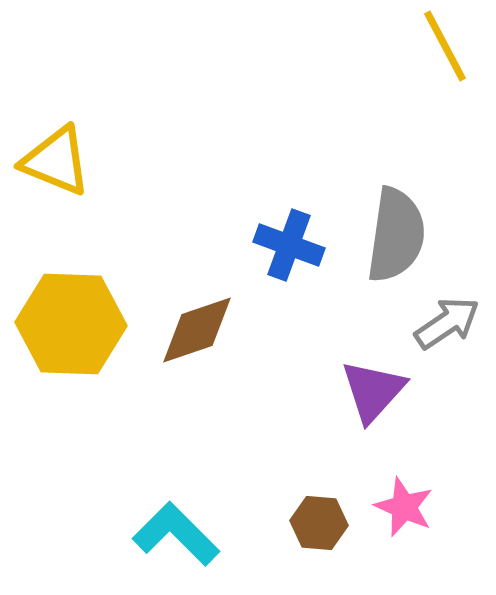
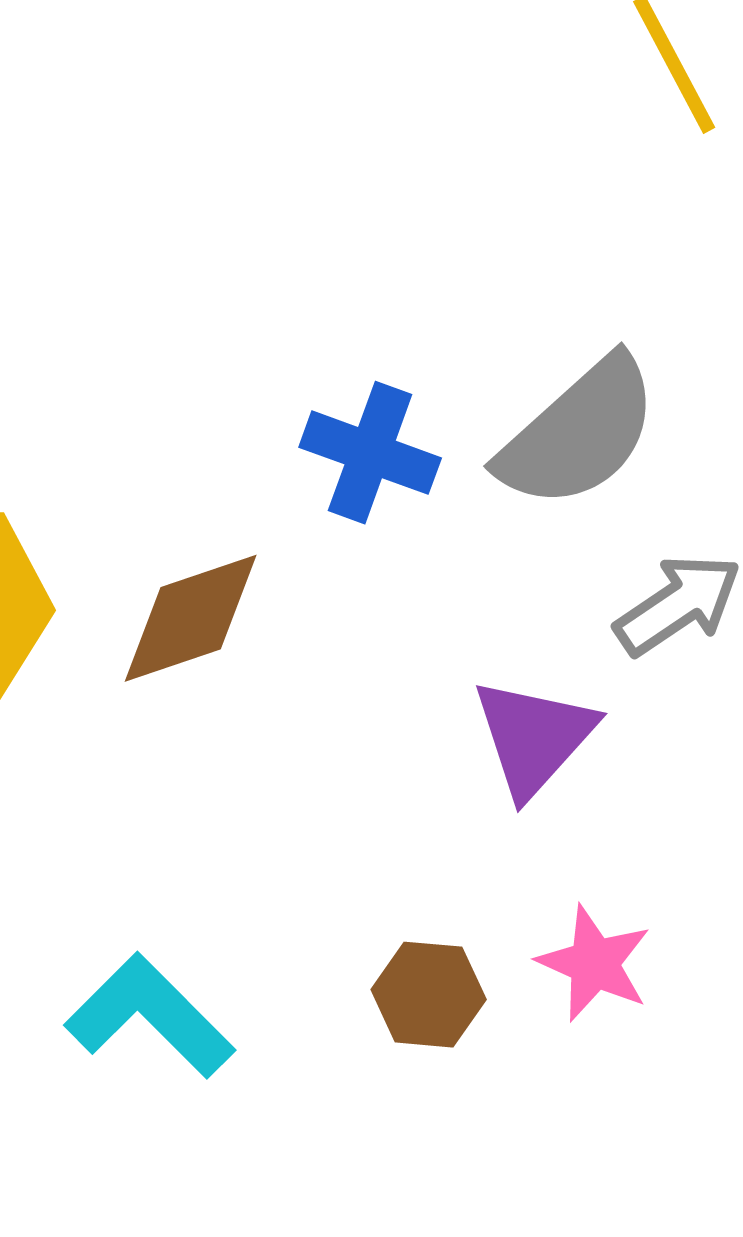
gray semicircle: (396, 235) -> (579, 433), turned 40

